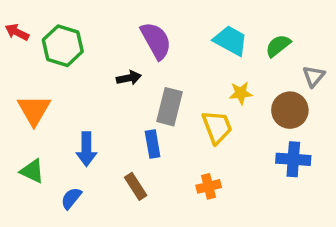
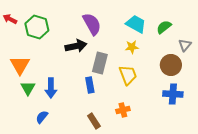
black arrow: (129, 78) -> (76, 46), size x1.5
yellow star: (241, 93) -> (132, 47), moved
green triangle: (32, 171) -> (28, 88), moved, turned 35
brown rectangle: (136, 186) -> (94, 121), moved

